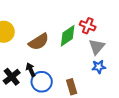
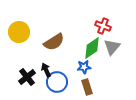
green diamond: (68, 36) -> (92, 48), moved
blue star: (99, 67) -> (84, 67), moved

